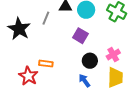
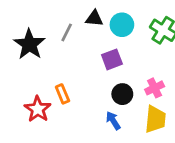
purple square: (80, 36) -> (112, 59), turned 35
orange rectangle: (46, 64) -> (62, 94), turned 56

